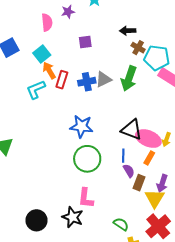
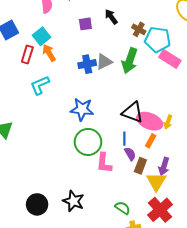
black arrow: (128, 31) -> (111, 17), moved, turned 56
red rectangle: (62, 80) -> (27, 54), moved
cyan L-shape: (36, 89) -> (40, 85), moved
pink L-shape: (86, 198) -> (104, 163), moved

